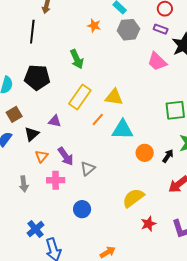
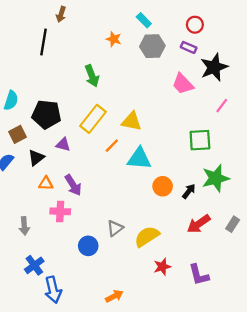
black pentagon: (37, 77) -> (46, 114), moved
orange triangle: (42, 156) -> (46, 183), turned 48
gray triangle: (88, 169) -> (115, 228), moved
gray arrow: (24, 184) -> (24, 226), moved

